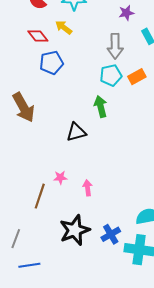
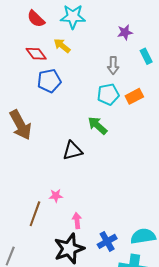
gray arrow: (115, 46) -> (113, 65), size x0.7
green arrow: (101, 107) -> (97, 125), turned -35
pink arrow: (88, 188) -> (77, 221), moved
blue cross: (111, 234) -> (107, 241), moved

